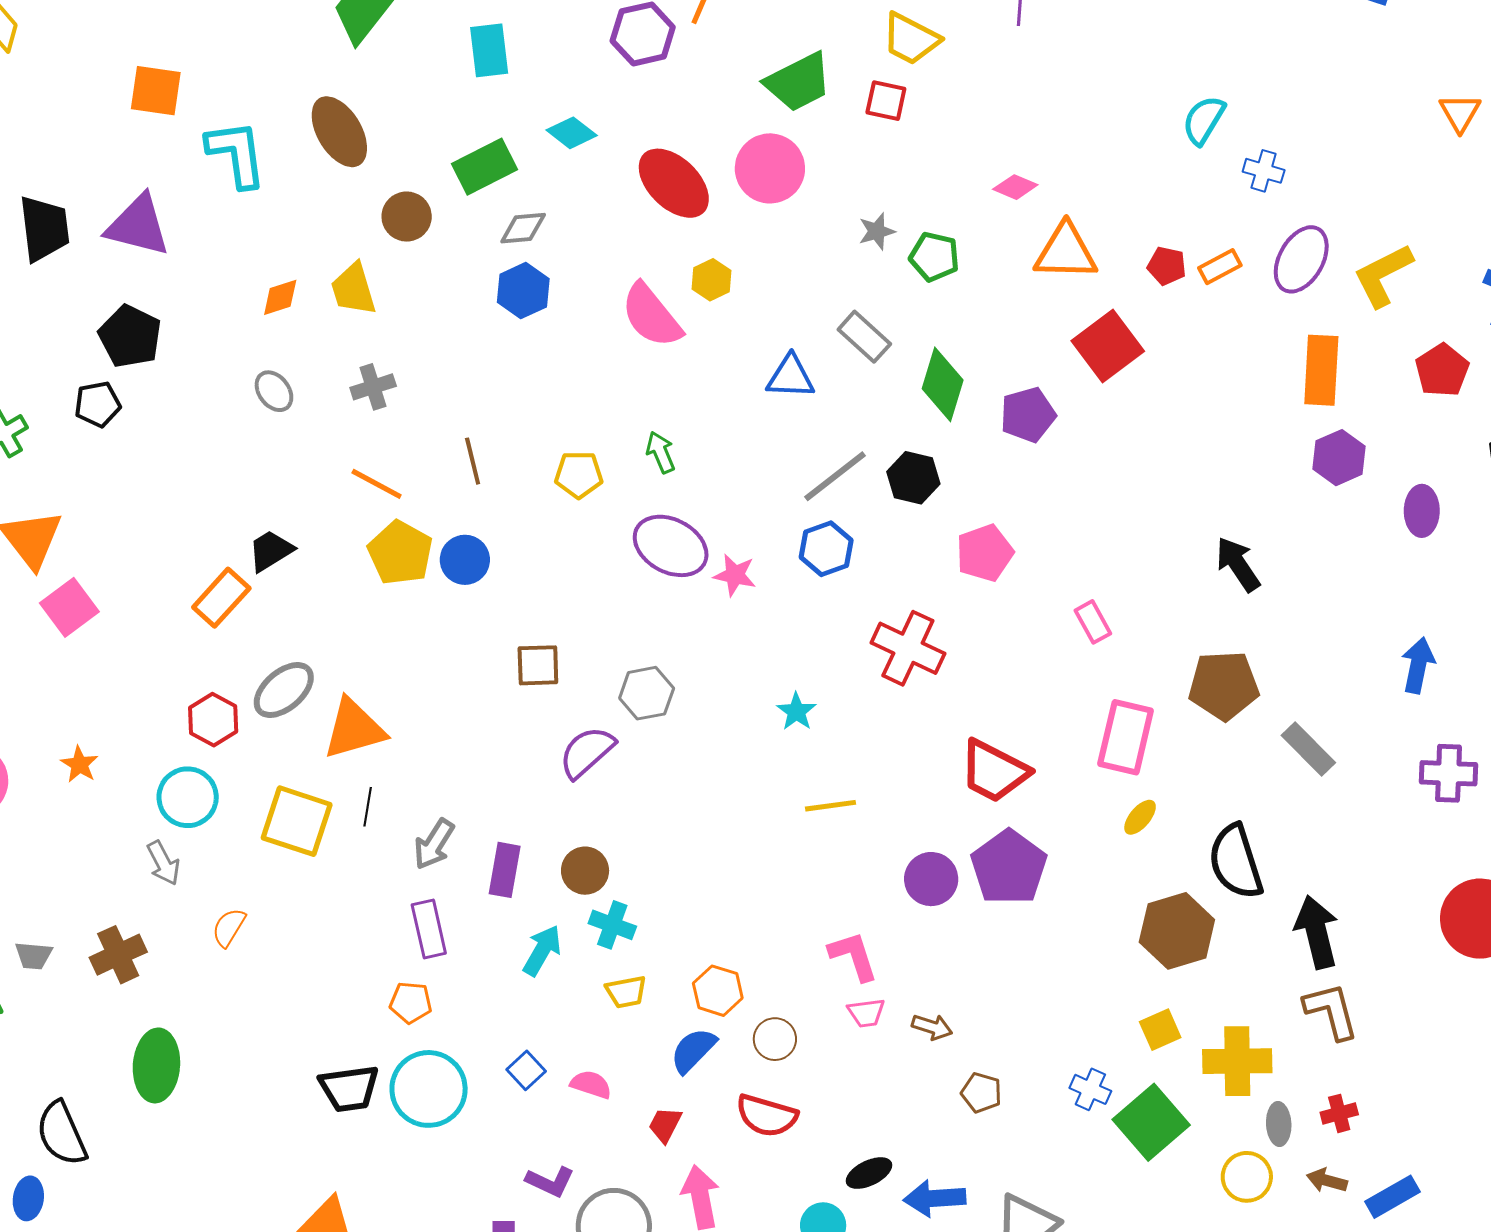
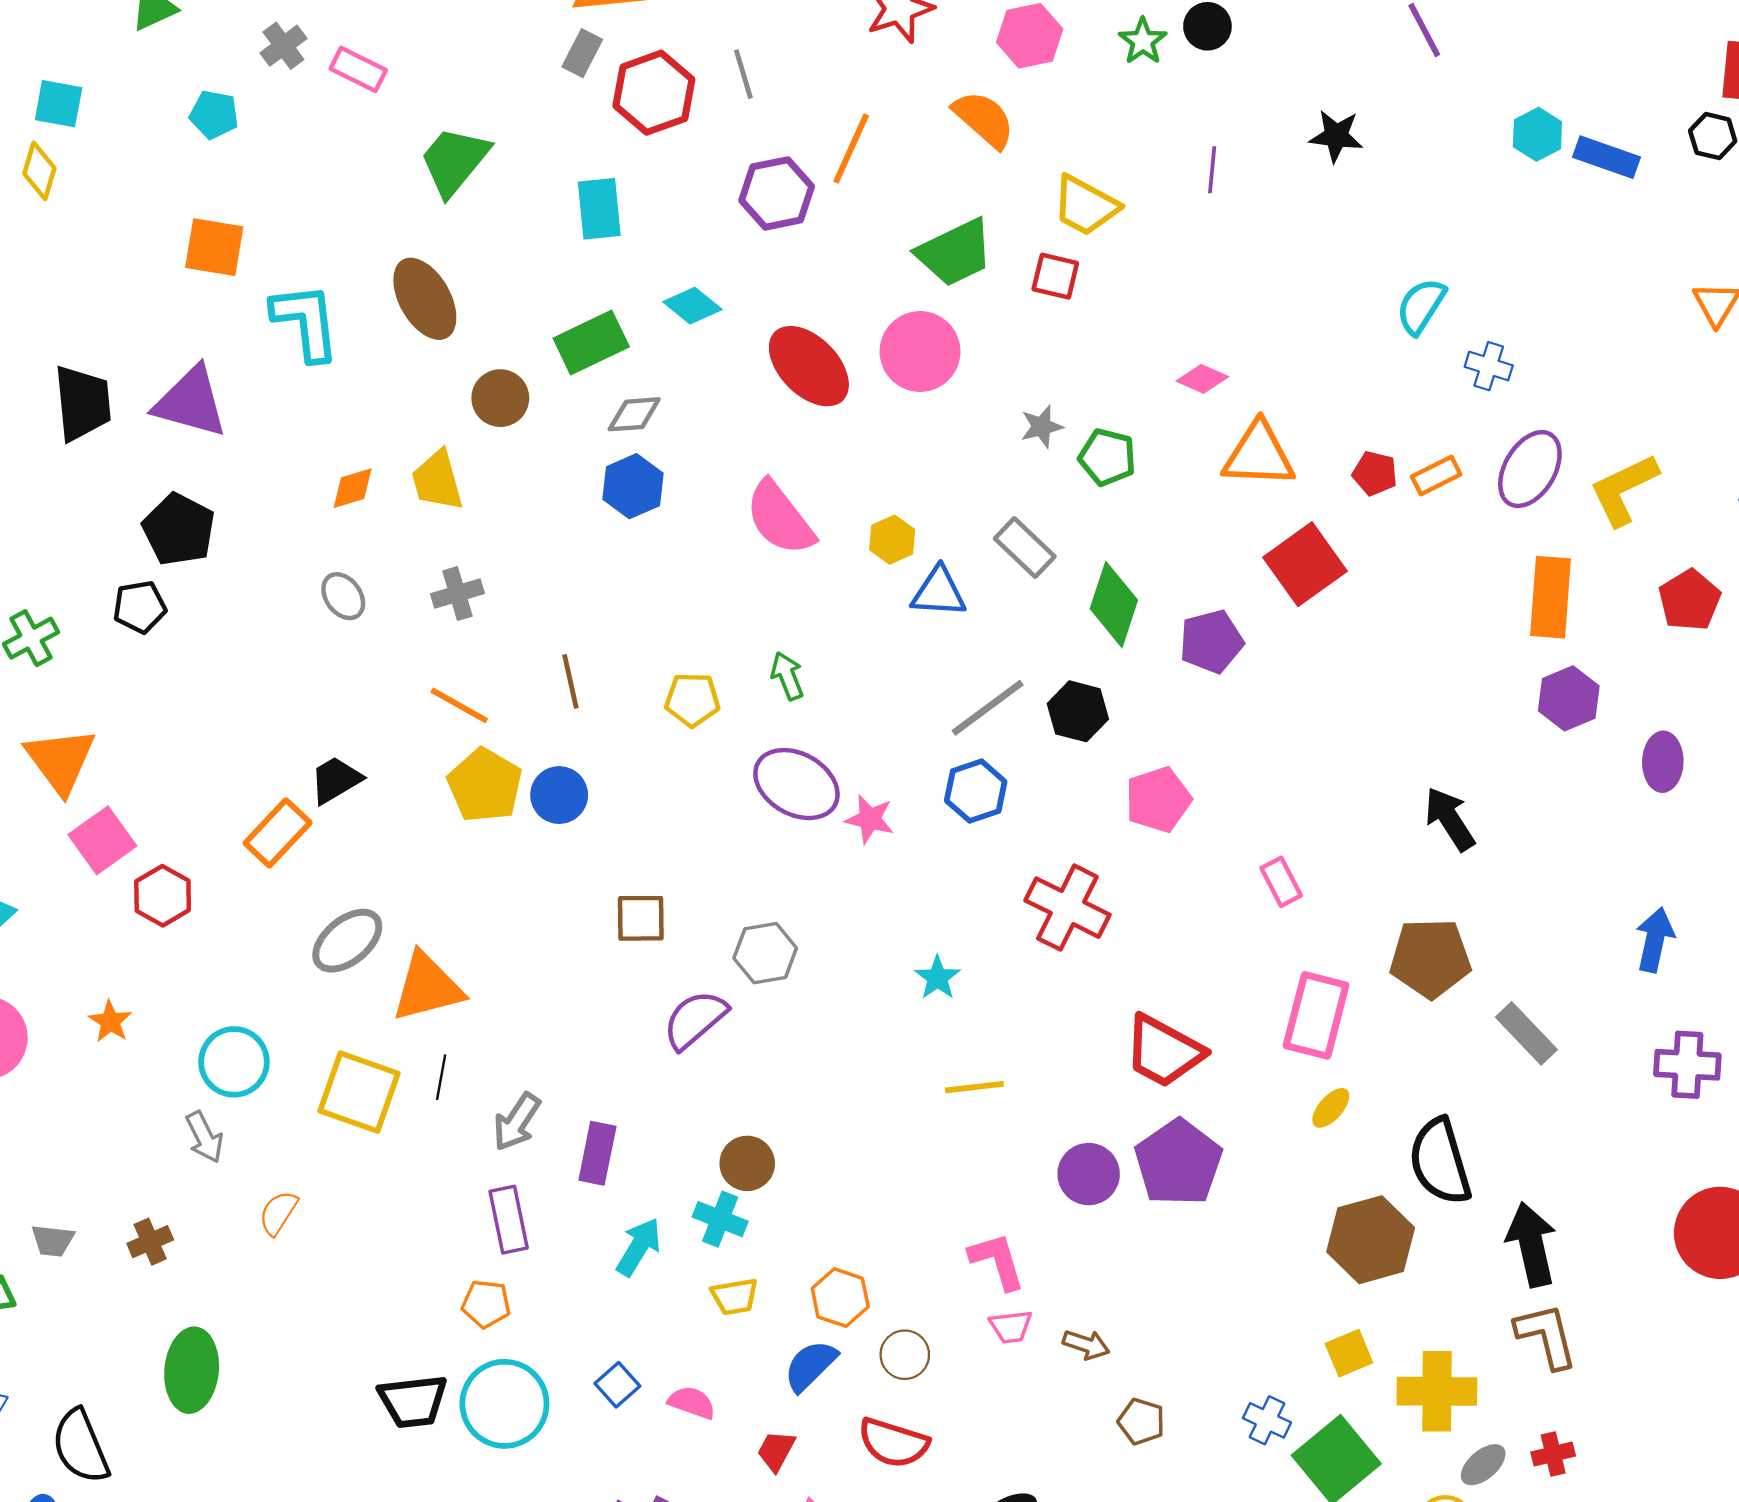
yellow hexagon: (712, 280) -> (892, 540), moved
red hexagon: (213, 720) -> (163, 896), moved
brown circle: (585, 871) -> (747, 1163), moved
brown cross: (118, 955) -> (150, 1242), size x0.7
gray ellipse: (1279, 1124) -> (1483, 1465), turned 51

